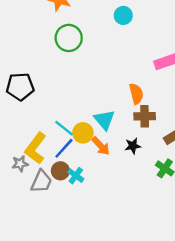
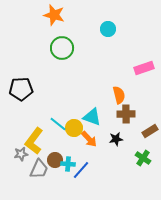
cyan triangle: (104, 120) -> (92, 117), turned -30
blue line: (64, 148) -> (81, 170), moved
cyan cross: (76, 176) -> (68, 164), turned -32

